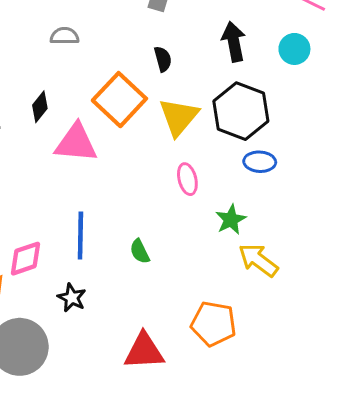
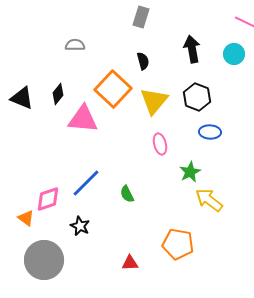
black hexagon: (241, 111) -> (197, 97), size x0.7
blue line: (80, 235) -> (86, 183), turned 44
red triangle: (144, 351) -> (130, 263), size x0.6

